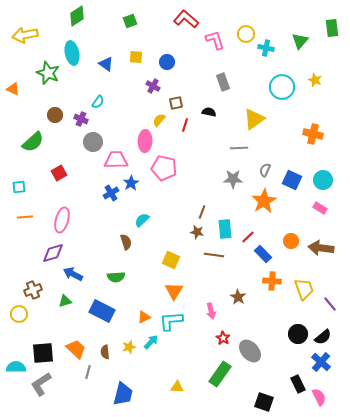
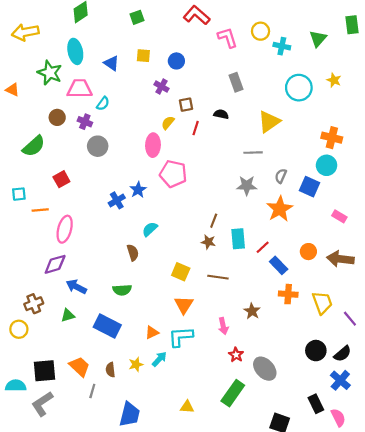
pink trapezoid: (116, 160) -> (80, 89), moved
cyan circle: (323, 180) -> (327, 165), moved
orange line: (25, 217) -> (40, 210), moved
brown line: (214, 255) -> (218, 277), moved

